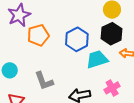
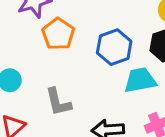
orange pentagon: (38, 35) -> (58, 34), turned -30

